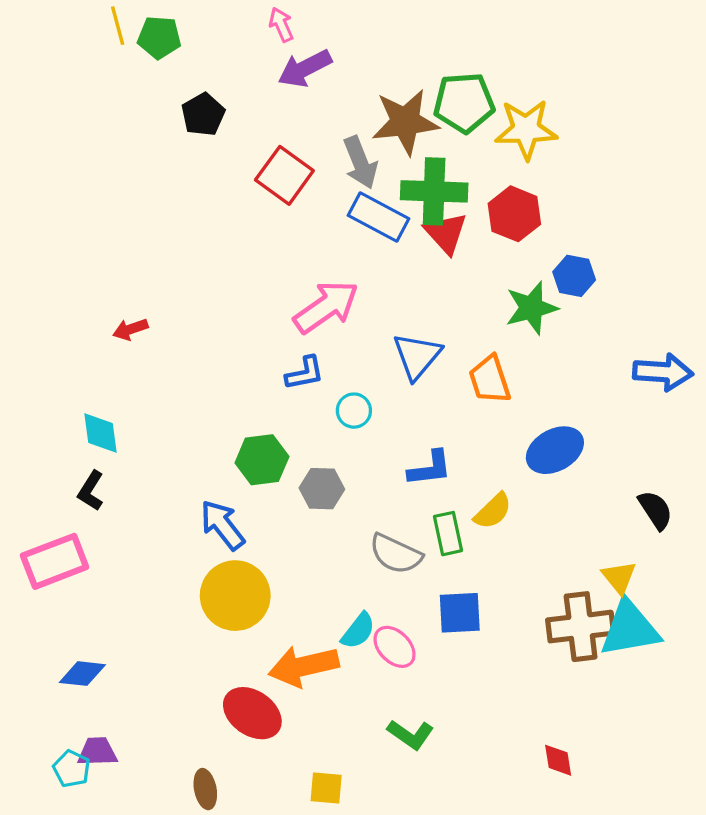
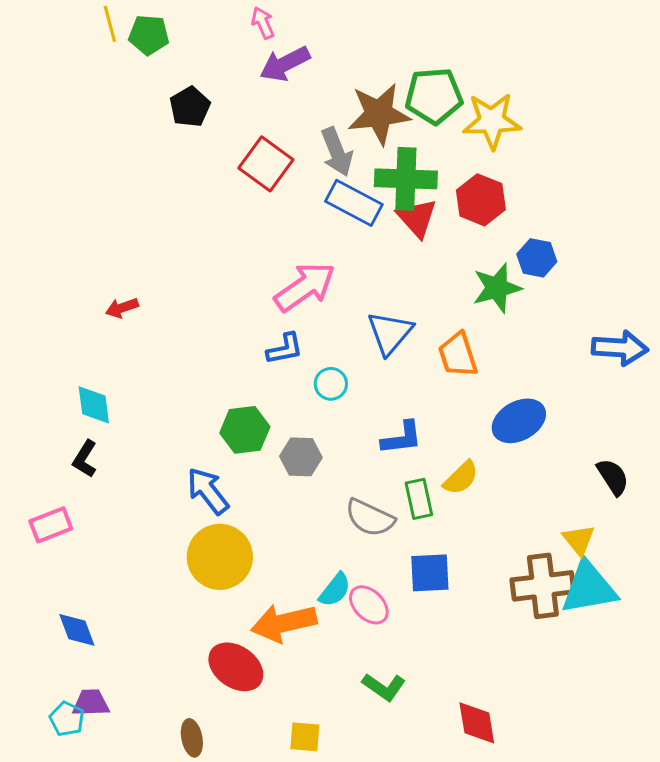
pink rectangle: (55, 561) -> (51, 525), size x0.7
blue diamond: (82, 674) -> (77, 630), turned 63
red diamond: (558, 760) -> (477, 723), moved, size x1.4

